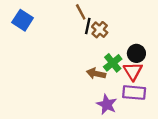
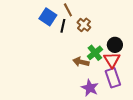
blue square: (23, 20) -> (48, 17), moved
black line: (88, 26) -> (63, 26), moved
purple rectangle: (134, 93) -> (113, 78), turned 66

